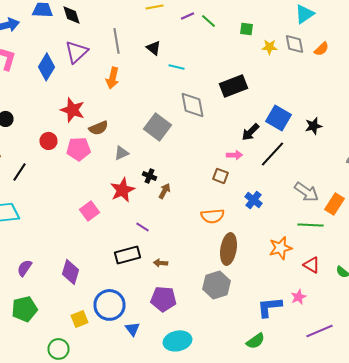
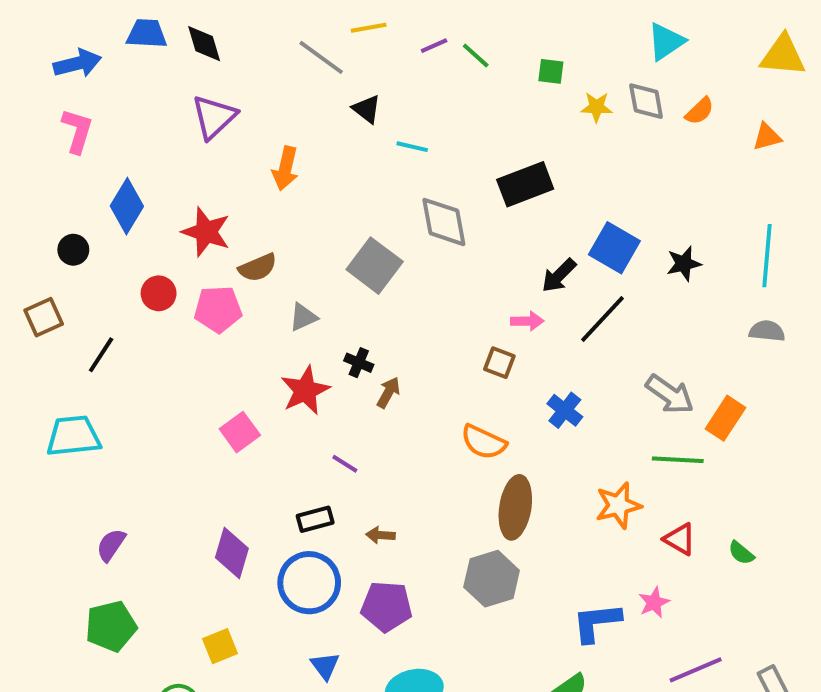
gray line: (116, 41) -> (321, 57), moved, turned -45
blue diamond: (46, 67) -> (127, 206), moved
orange semicircle: (212, 216) -> (484, 442), turned 30
black rectangle: (128, 255) -> (315, 519), size x0.7
purple diamond: (70, 272) -> (232, 553), moved
blue circle: (110, 305) -> (309, 583), moved

